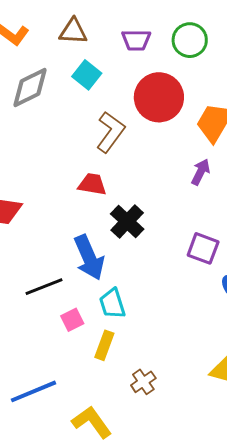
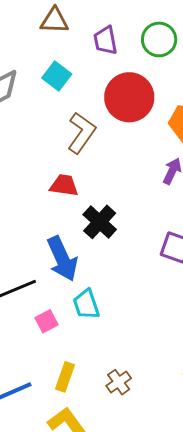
brown triangle: (73, 31) -> (54, 21), moved
purple trapezoid: (136, 40) -> (105, 40), turned 80
yellow rectangle: (104, 345) -> (65, 377), moved

